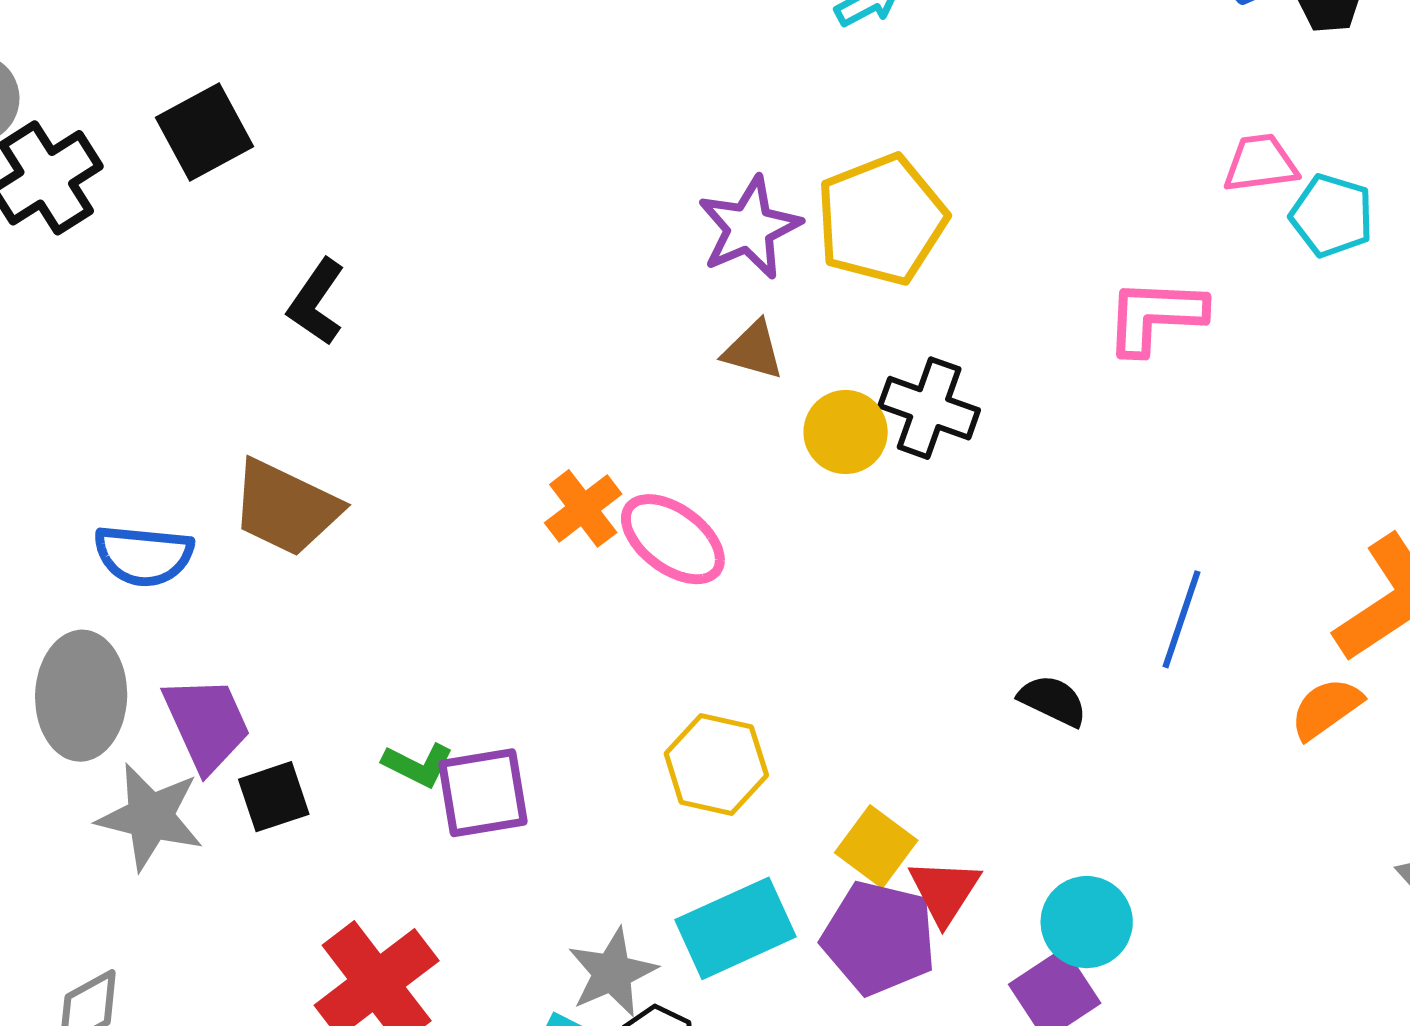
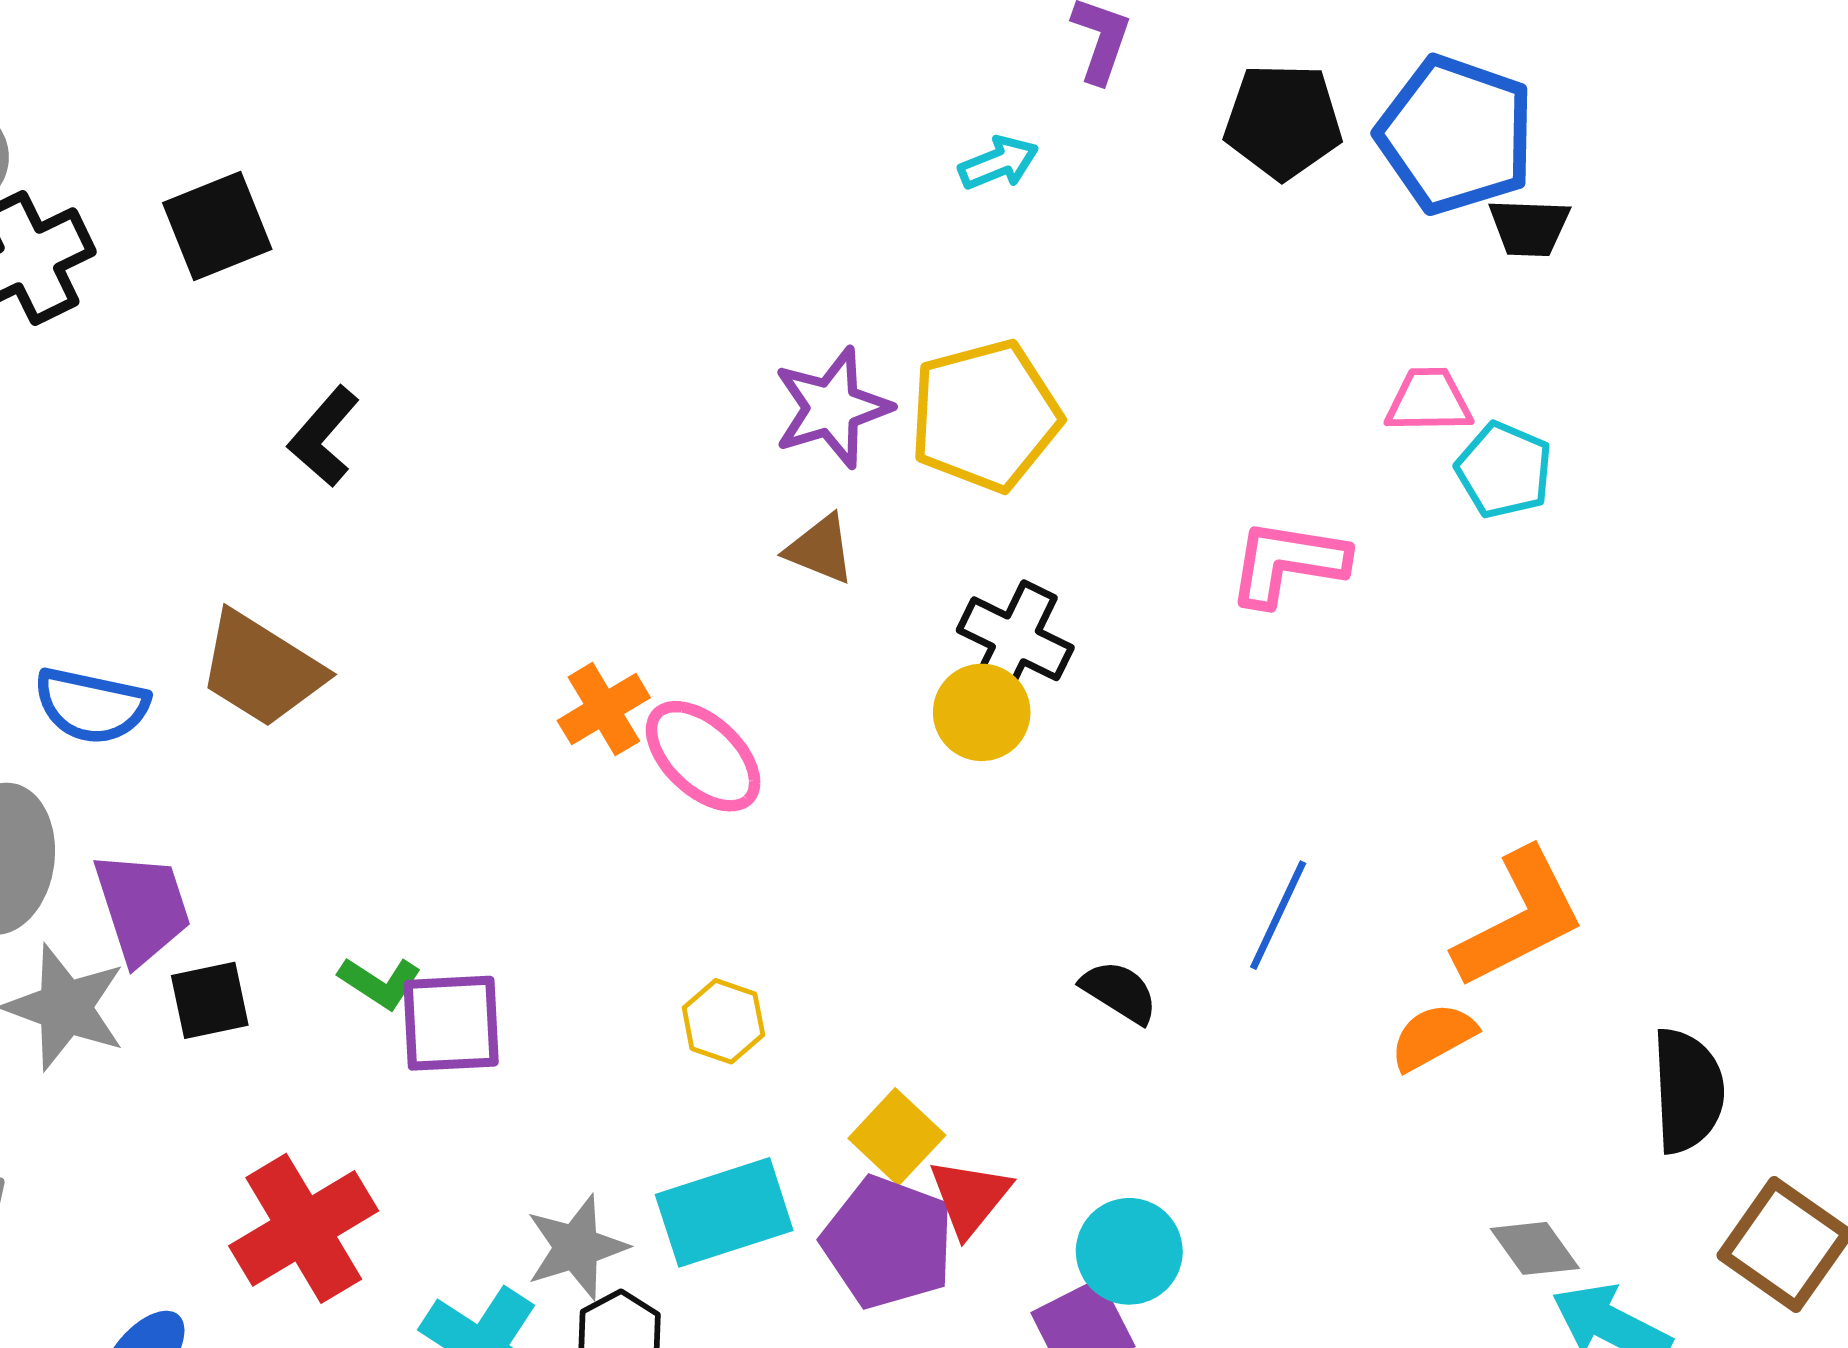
yellow circle: (846, 432) -> (982, 712), moved
yellow hexagon: (716, 764) -> (723, 1021), size x0.7

